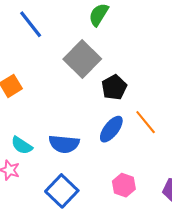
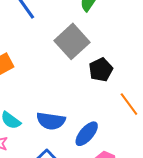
blue ellipse: (111, 129) -> (87, 134), moved

